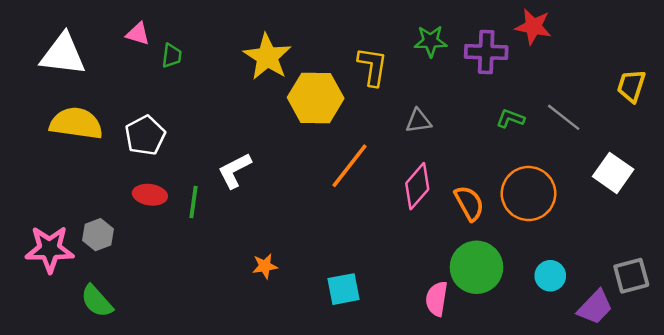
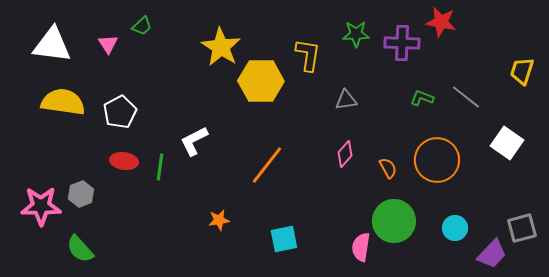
pink triangle: (138, 34) -> (108, 44), moved, turned 40
green trapezoid: (172, 56) -> (142, 26), moved, turned 40
orange line: (350, 166) -> (267, 165), moved
pink diamond: (417, 186) -> (345, 154), size x0.7
orange semicircle: (469, 203) -> (388, 168), size x0.7

